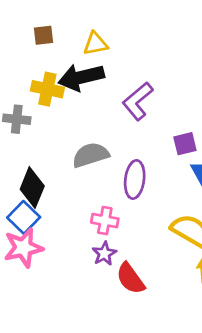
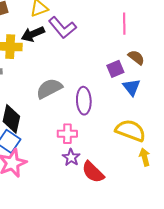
black arrow: (81, 77) -> (33, 34), size x0.7
purple L-shape: (138, 101) -> (62, 28), moved, turned -80

